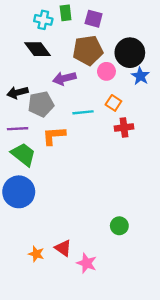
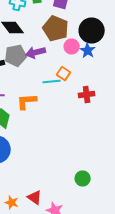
brown pentagon: (88, 50) -> (56, 28), turned 30
blue star: (140, 76) -> (88, 50), moved
orange square: (113, 103) -> (64, 74), moved
gray pentagon: (41, 104) -> (16, 56), moved

